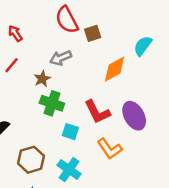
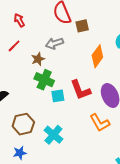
orange diamond: (115, 69) -> (97, 56), turned -30
cyan square: (70, 132) -> (58, 96), moved, turned -32
orange L-shape: (110, 149) -> (100, 123), moved

